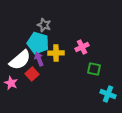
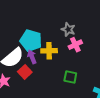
gray star: (44, 25) -> (68, 29), moved
green square: (94, 69) -> (70, 77), moved

